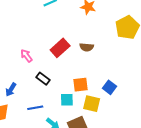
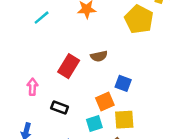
pink arrow: (26, 56) -> (33, 87), turned 56
blue square: (109, 87) -> (123, 83), moved

